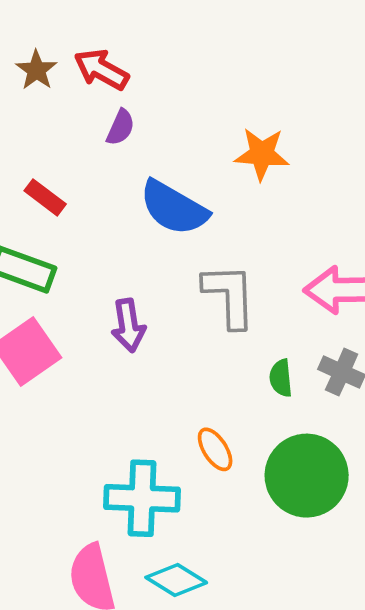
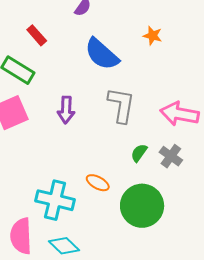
orange star: (262, 154) -> (153, 36), size x0.7
green semicircle: (281, 378) -> (139, 153), turned 30
orange ellipse: (215, 449) -> (98, 183), turned -40

